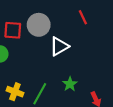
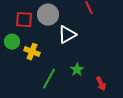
yellow cross: (15, 92) -> (32, 52), moved

